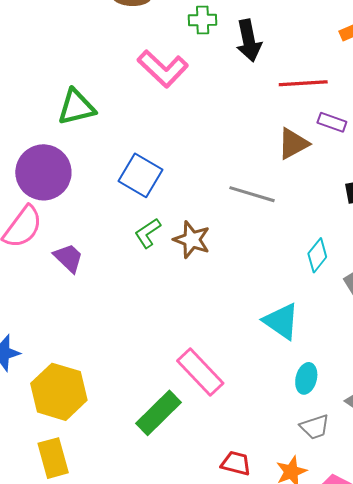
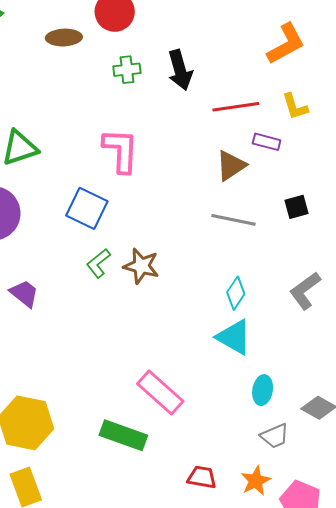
green cross: (203, 20) -> (127, 70), moved
pink L-shape: (163, 69) -> (121, 150), moved, turned -126
gray line: (252, 194) -> (234, 220), moved
cyan diamond: (317, 255) -> (236, 293), moved
green rectangle: (158, 413) -> (123, 435), turned 69

